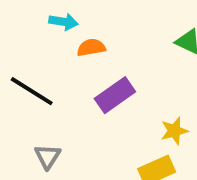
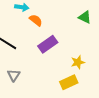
orange semicircle: (91, 48) -> (36, 20), turned 48

